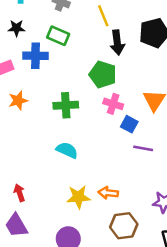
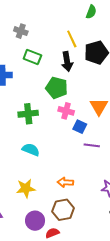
yellow line: (103, 16) -> (72, 39), moved
green rectangle: (58, 36) -> (32, 57), moved
yellow star: (78, 197) -> (26, 188), moved
brown hexagon: (124, 226) -> (63, 210), moved

